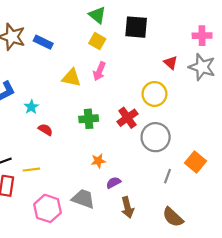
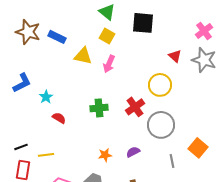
pink cross: (202, 36) -> (204, 31), turned -36
yellow triangle: (71, 78) -> (83, 56), moved
orange star: (98, 161) -> (105, 155), moved
gray line: (167, 176) -> (172, 161), turned -32
purple semicircle: (113, 183) -> (133, 152), moved

